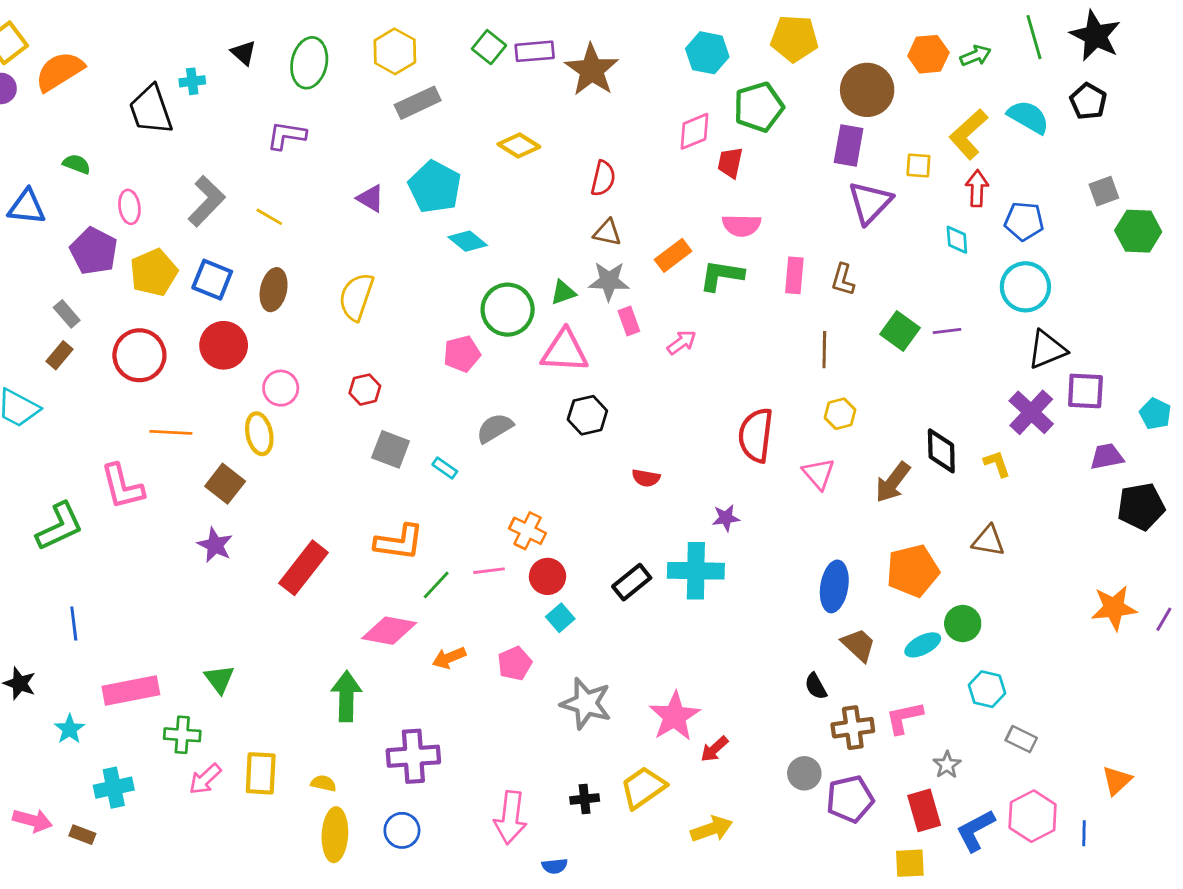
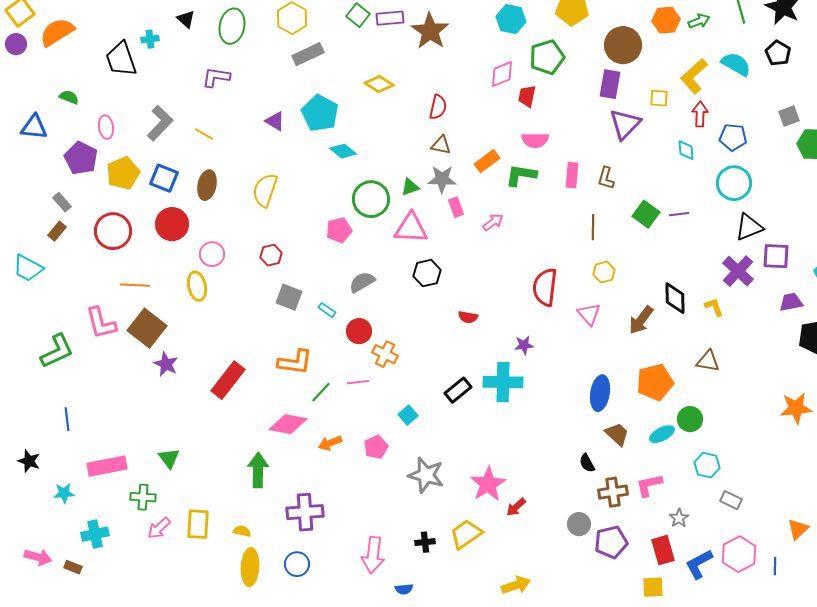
brown square: (225, 484) -> (147, 328), moved, size x1.4
red circle: (547, 576) -> (359, 331), moved
cyan star: (70, 729) -> (64, 493), turned 30
yellow arrow: (712, 829) -> (516, 585), moved

